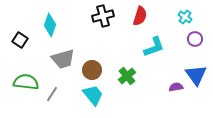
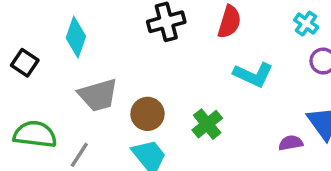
cyan L-shape: (154, 47) -> (253, 75), turned 45

